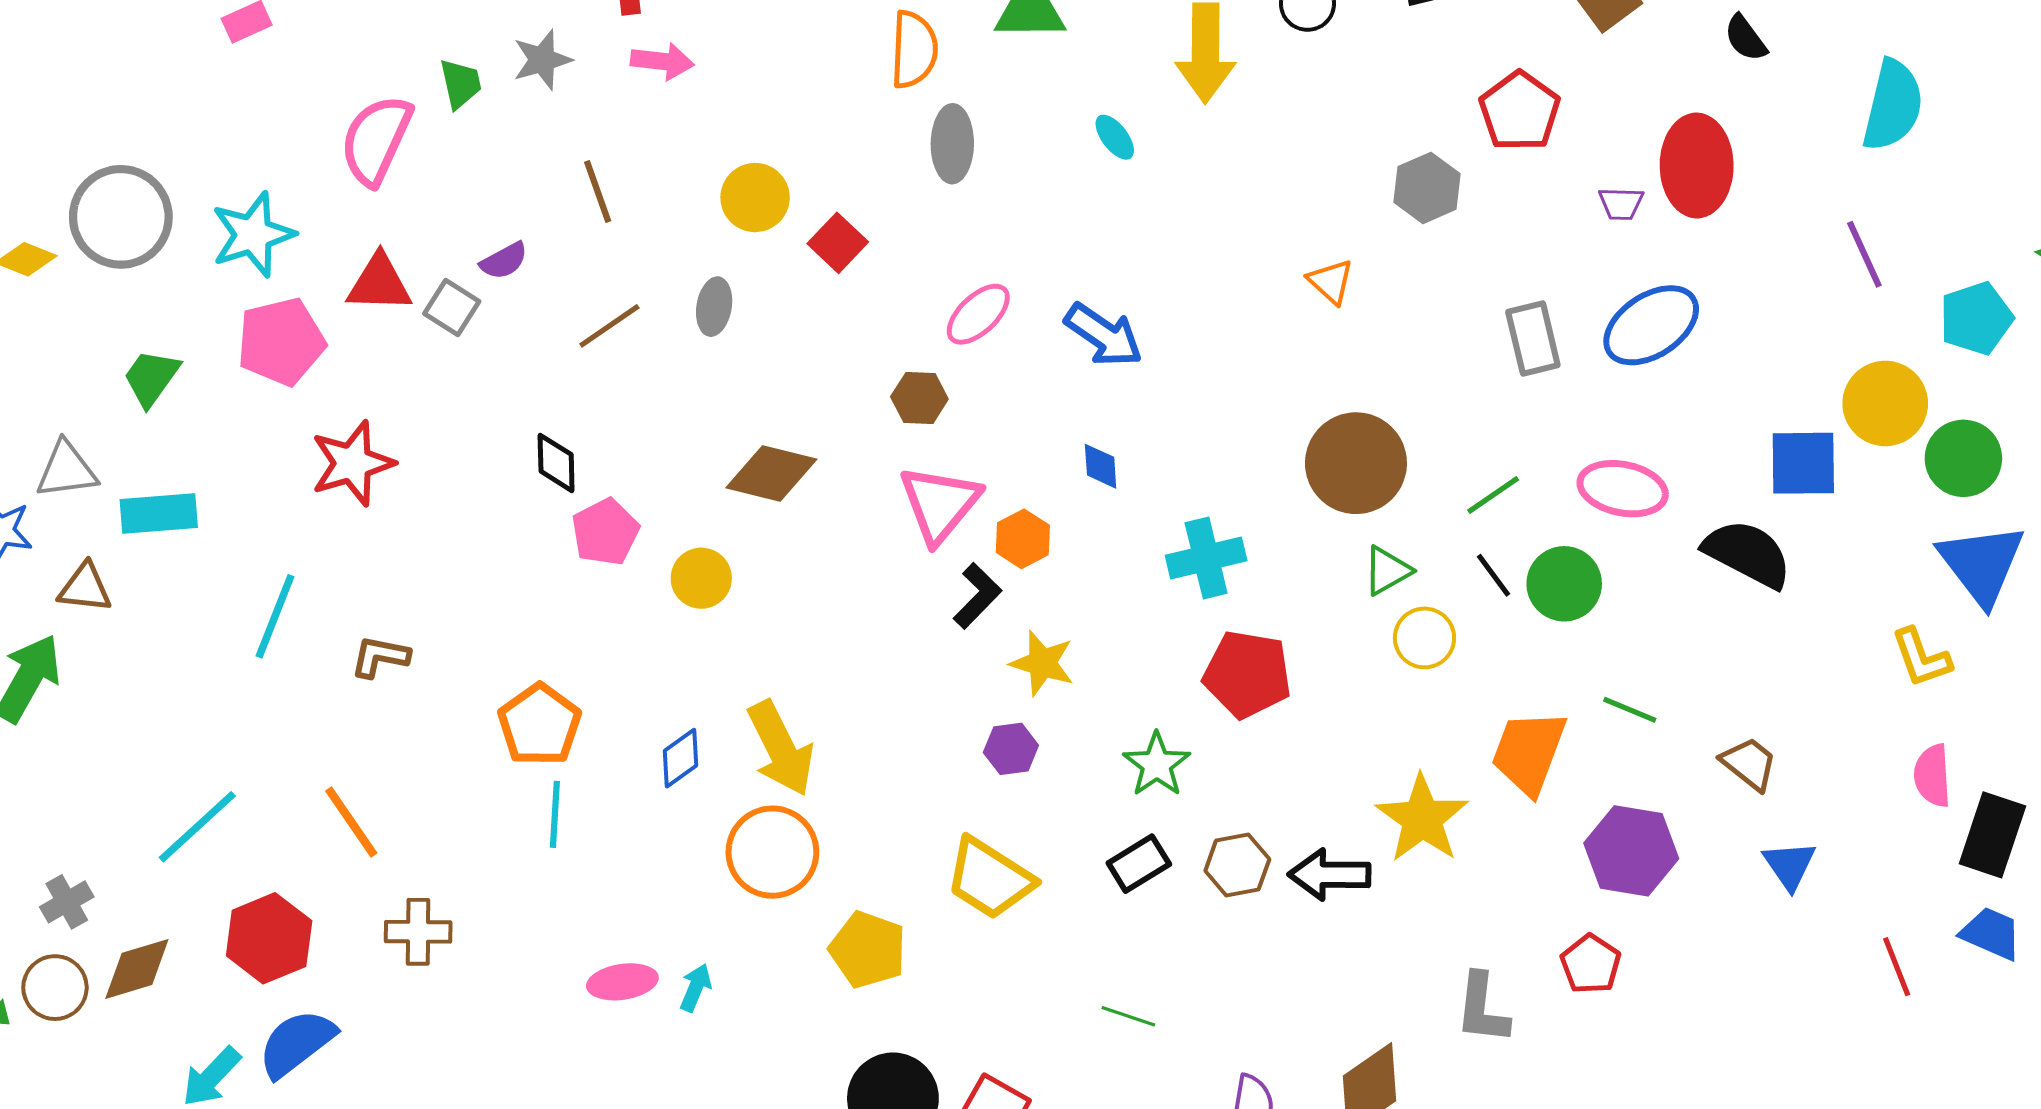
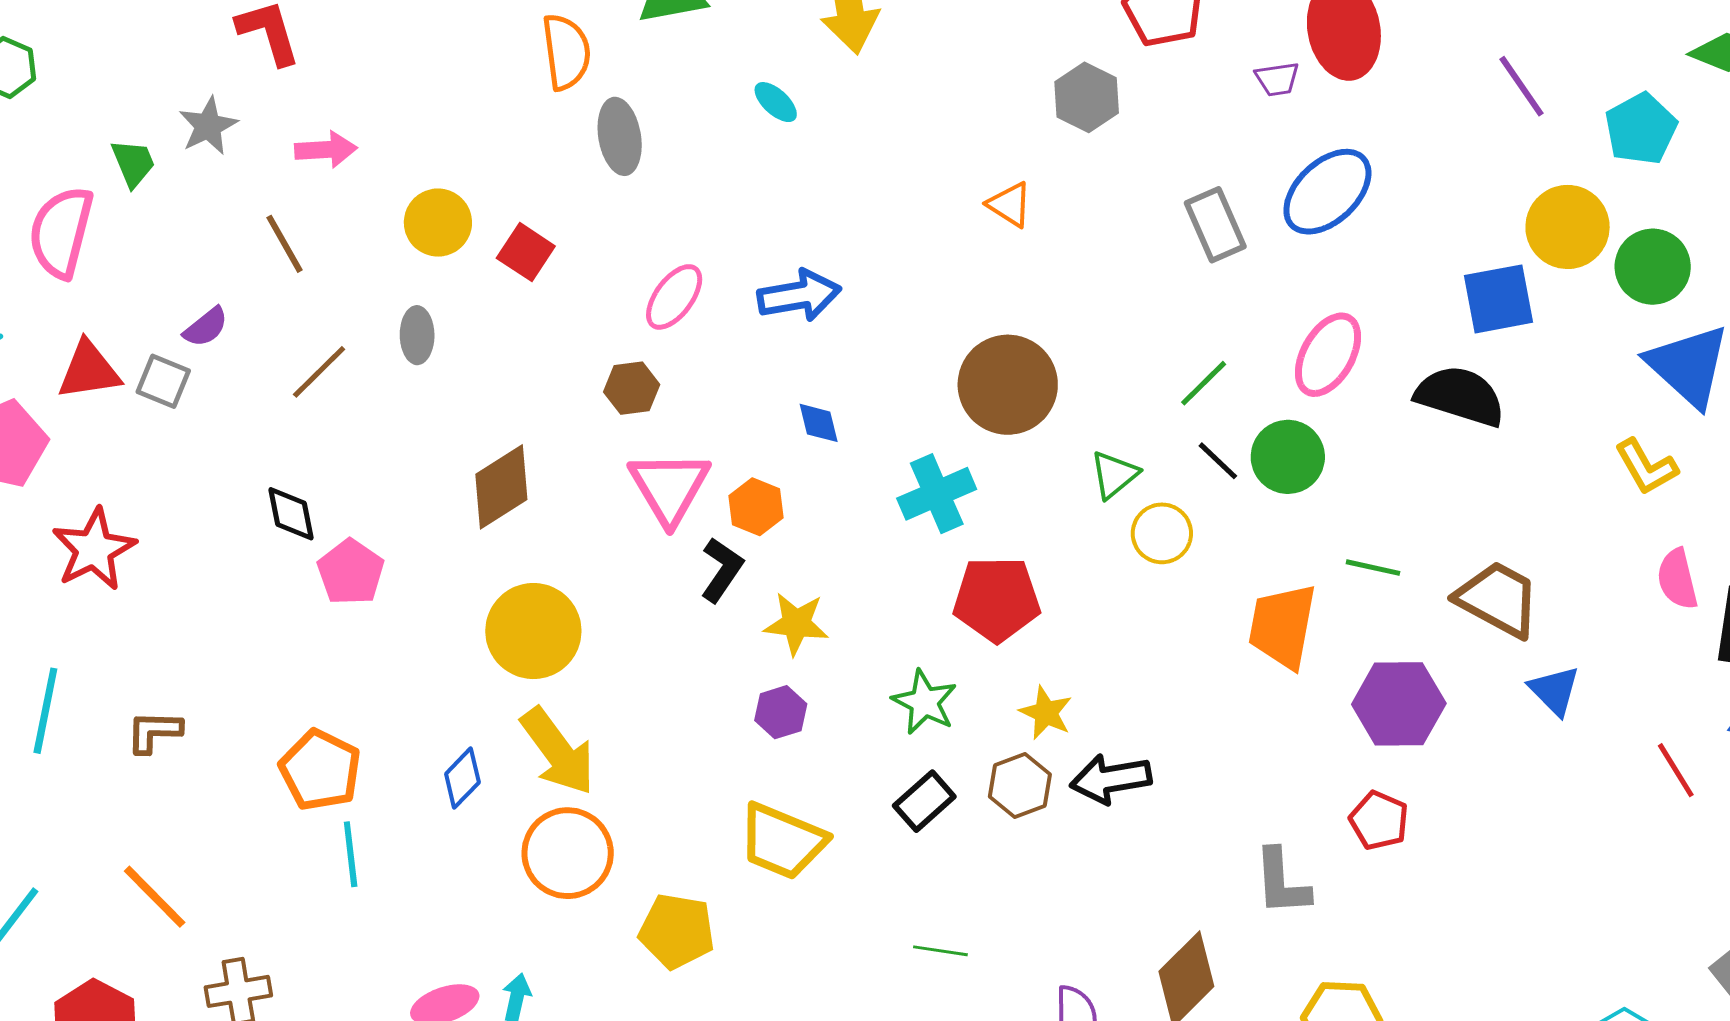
pink arrow: (662, 61) -> (326, 150), moved
blue arrow: (1104, 335) -> (799, 295), turned -34
brown circle: (1356, 463) -> (1008, 385), moved
brown diamond: (771, 474) -> (501, 487), turned -36
pink ellipse: (1623, 489) -> (1328, 355), turned -62
yellow circle: (701, 578) -> (533, 631), moved, size x1.6
brown trapezoid: (1749, 764) -> (1498, 599), size x1.5
yellow star: (1422, 819) -> (1046, 713), moved, size x0.6

